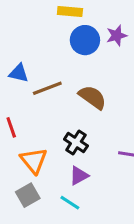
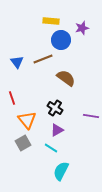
purple star: (117, 36) -> (82, 28), moved
blue triangle: (19, 73) -> (17, 62), turned 40
brown line: (47, 88) -> (43, 59), moved

